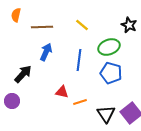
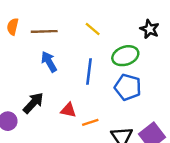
orange semicircle: (16, 15) -> (13, 27), moved
blue arrow: (46, 52) -> (49, 62), turned -54
black arrow: (23, 74) -> (33, 103), moved

